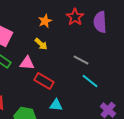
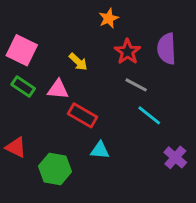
red star: (75, 17) -> (127, 52), moved
orange star: (45, 21) -> (109, 18), moved
purple semicircle: (100, 22) -> (167, 49), moved

